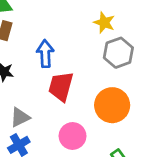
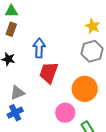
yellow star: (104, 23) -> (93, 26), moved
pink circle: (73, 136) -> (65, 113), moved

